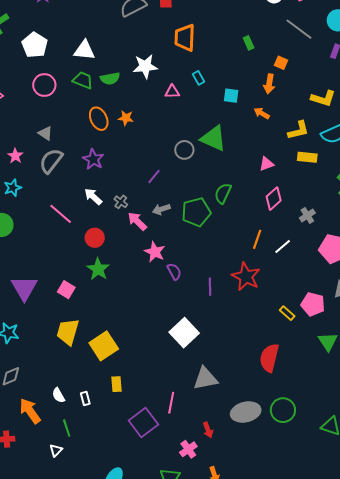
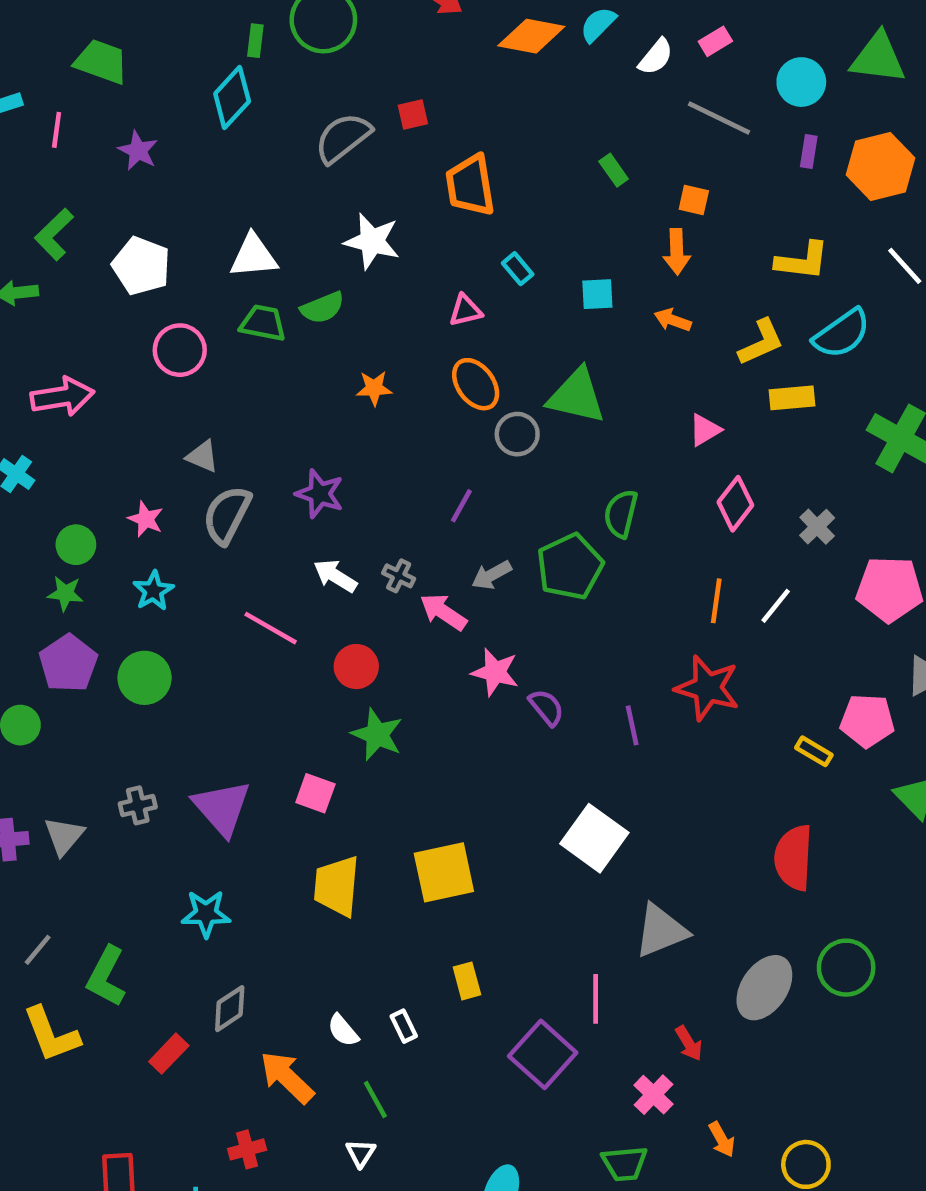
white star: (145, 66) -> (372, 241), moved, turned 30
orange ellipse: (99, 119) -> (476, 384), moved
yellow square: (104, 346) -> (444, 872), moved, turned 32
gray ellipse: (246, 412) -> (764, 988), turned -32

